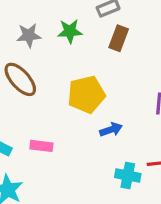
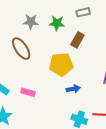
brown rectangle: (119, 38) -> (77, 40), moved

